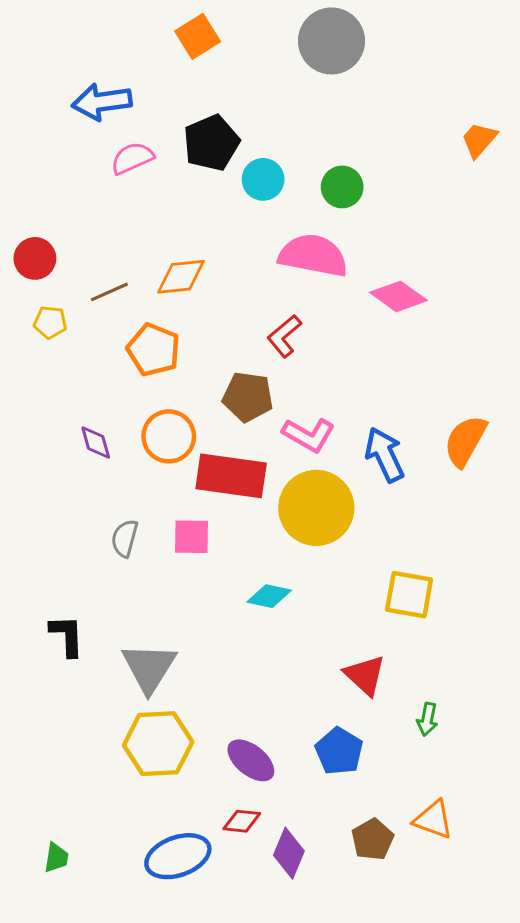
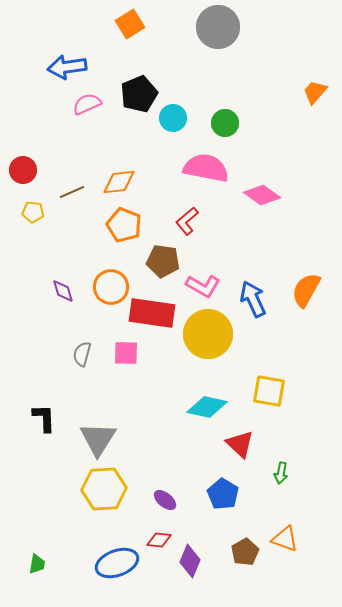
orange pentagon: (154, 350) -> (124, 225), moved
cyan diamond: (269, 596) -> (207, 407), moved, size x1.4
purple ellipse: (251, 760) -> (165, 500), size x0.7

